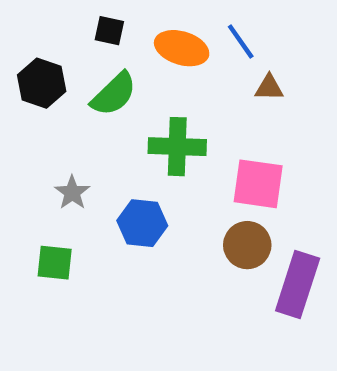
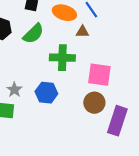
brown triangle: (269, 88) -> (82, 32), moved
gray star: (72, 193) -> (14, 90), moved

